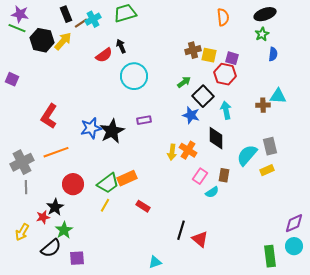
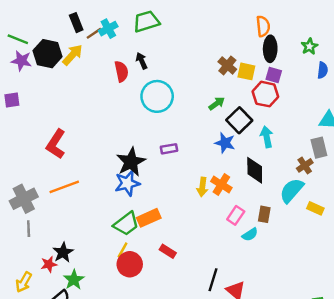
purple star: (20, 14) -> (21, 61), moved
black ellipse: (265, 14) -> (270, 49), moved, turned -70
brown cross: (193, 50) -> (227, 65), turned -35
red semicircle: (104, 55) -> (121, 71), turned -66
purple square: (12, 79) -> (12, 100), turned -32
brown cross: (263, 105) -> (305, 165), moved, turned -32
blue star: (91, 128) -> (127, 183), moved
gray rectangle: (270, 146) -> (319, 148), moved
yellow rectangle: (267, 170) -> (315, 208), turned 48
red circle: (73, 184) -> (130, 264), moved

